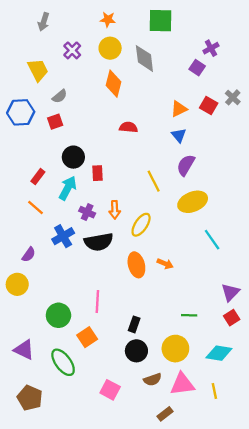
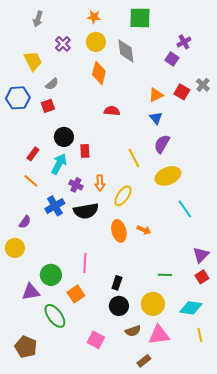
purple triangle: (24, 350) -> (31, 292), moved, turned -36
yellow line: (214, 391) -> (200, 335), moved

